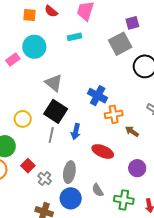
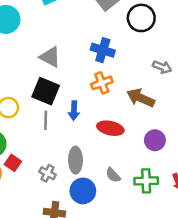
gray triangle: (54, 83) -> (50, 57), moved
blue cross: (98, 96) -> (103, 50), moved
orange cross: (114, 114) -> (102, 83), moved
brown arrow: (132, 131) -> (141, 98), size x1.6
red square: (28, 166) -> (13, 163), moved

